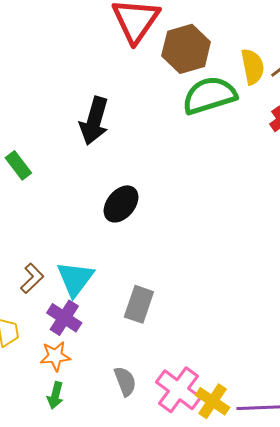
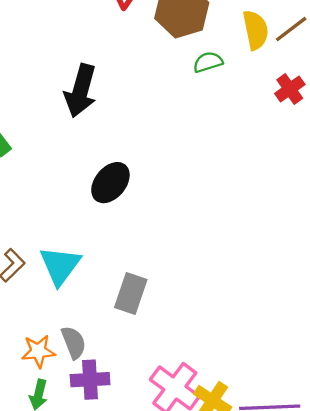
green semicircle: (209, 95) -> (208, 62), size x0.5
purple cross: (64, 318) -> (90, 380), moved, turned -36
gray semicircle: (125, 381) -> (74, 342), moved

